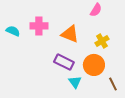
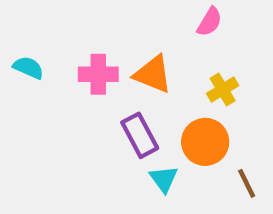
pink cross: (39, 26) -> (98, 74), moved
purple rectangle: (64, 62) -> (140, 135), turned 36

